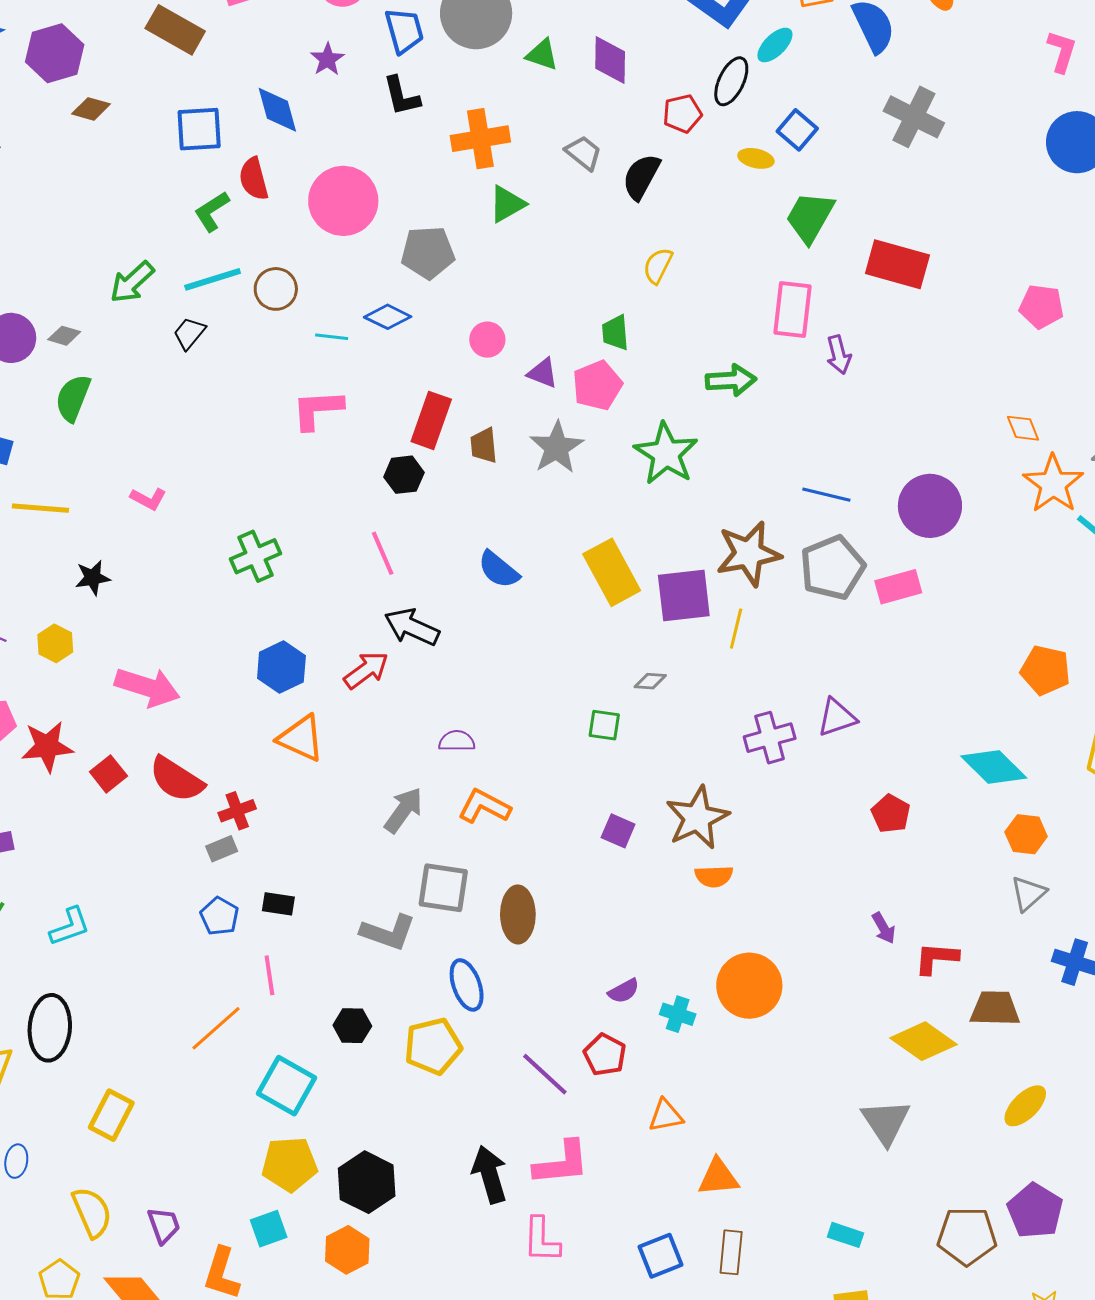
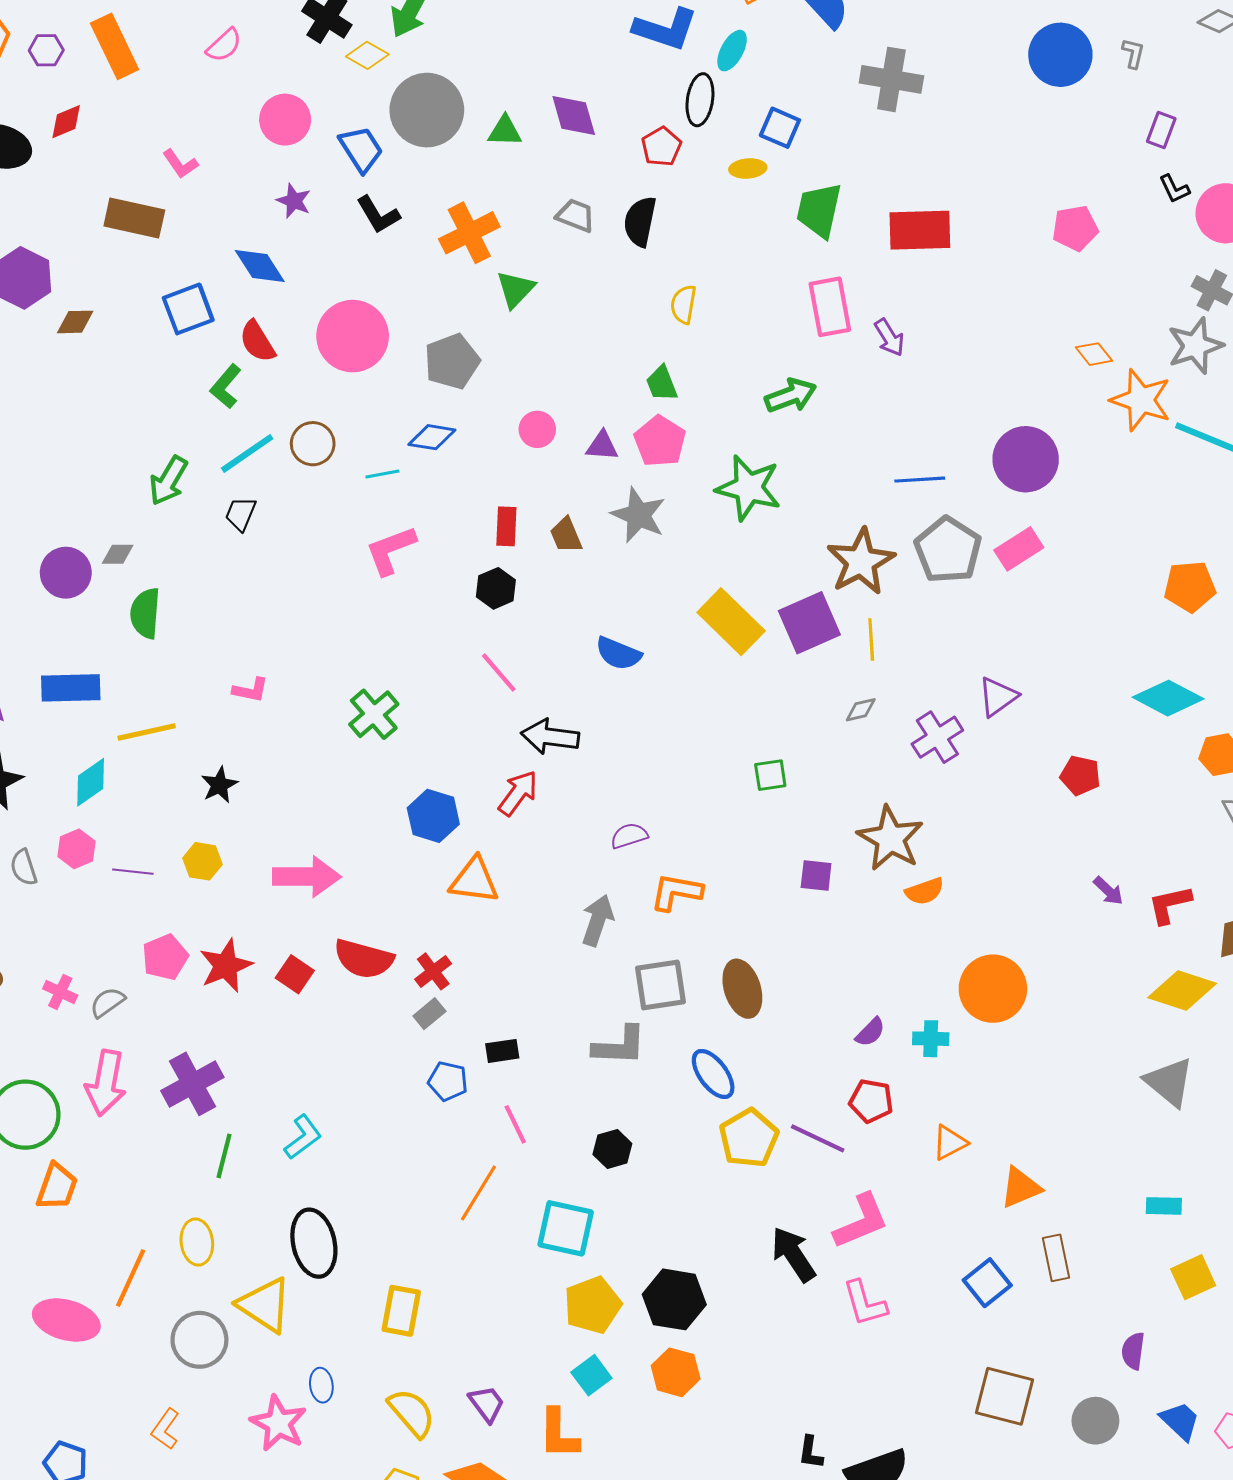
red rectangle: (431, 420) -> (506, 526), size x0.7
gray diamond: (650, 681) -> (861, 710), moved
yellow pentagon: (433, 1046) -> (749, 1138), moved

